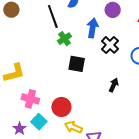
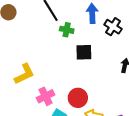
green cross: (64, 39) -> (67, 30), turned -32
pink cross: (30, 99) -> (46, 96), turned -30

